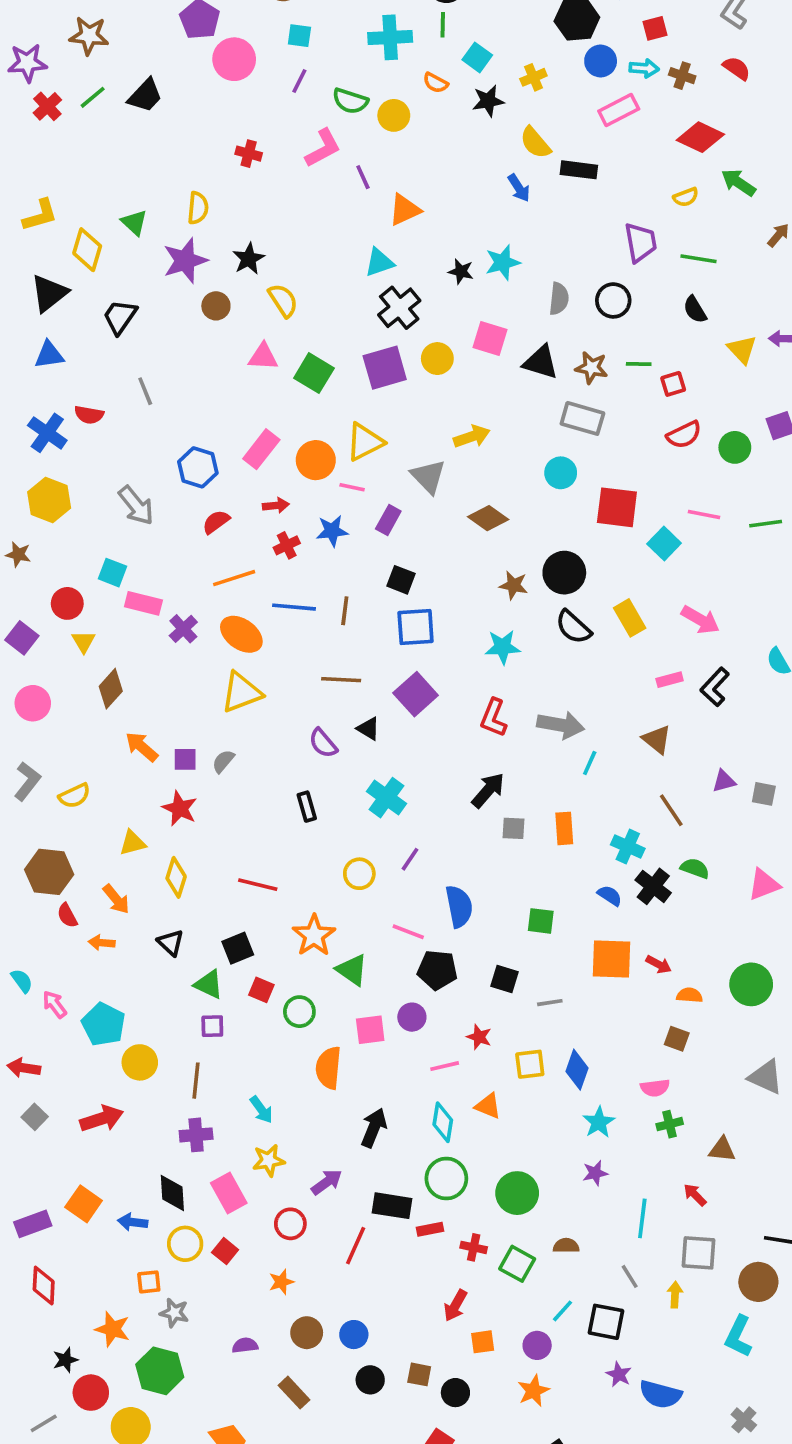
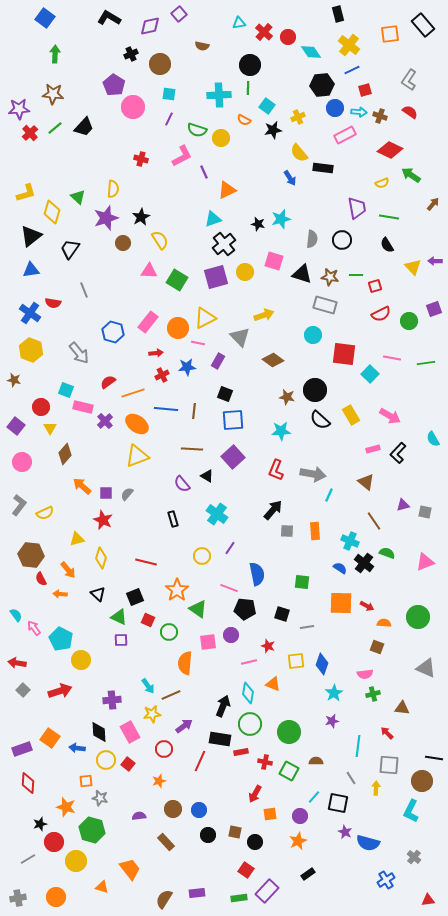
red semicircle: (216, 522) -> (108, 382), moved
brown line: (196, 1081) -> (171, 695), moved, turned 60
black arrow: (374, 1128) -> (223, 706), moved

